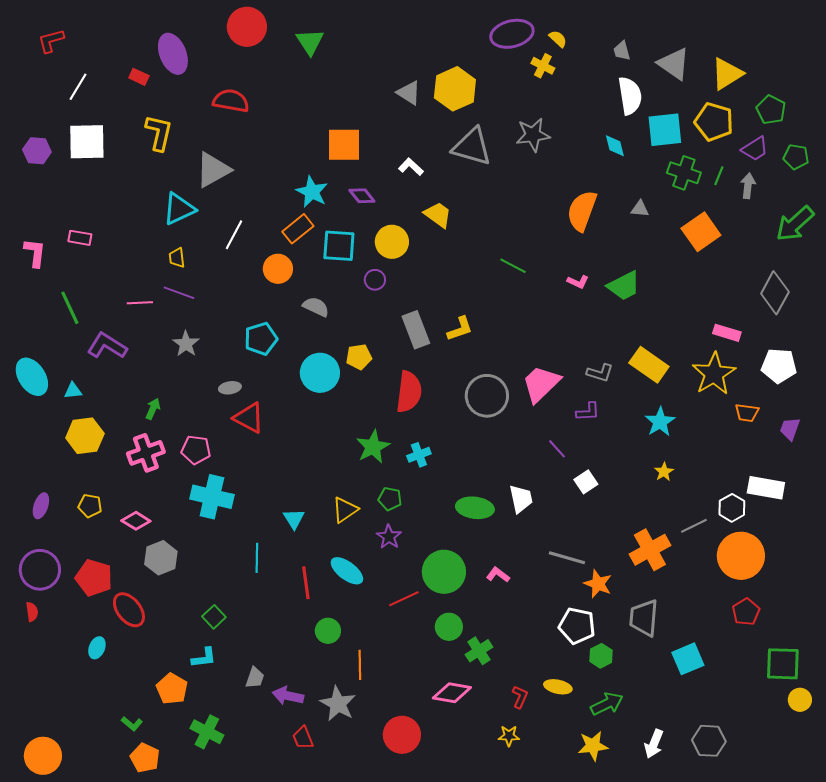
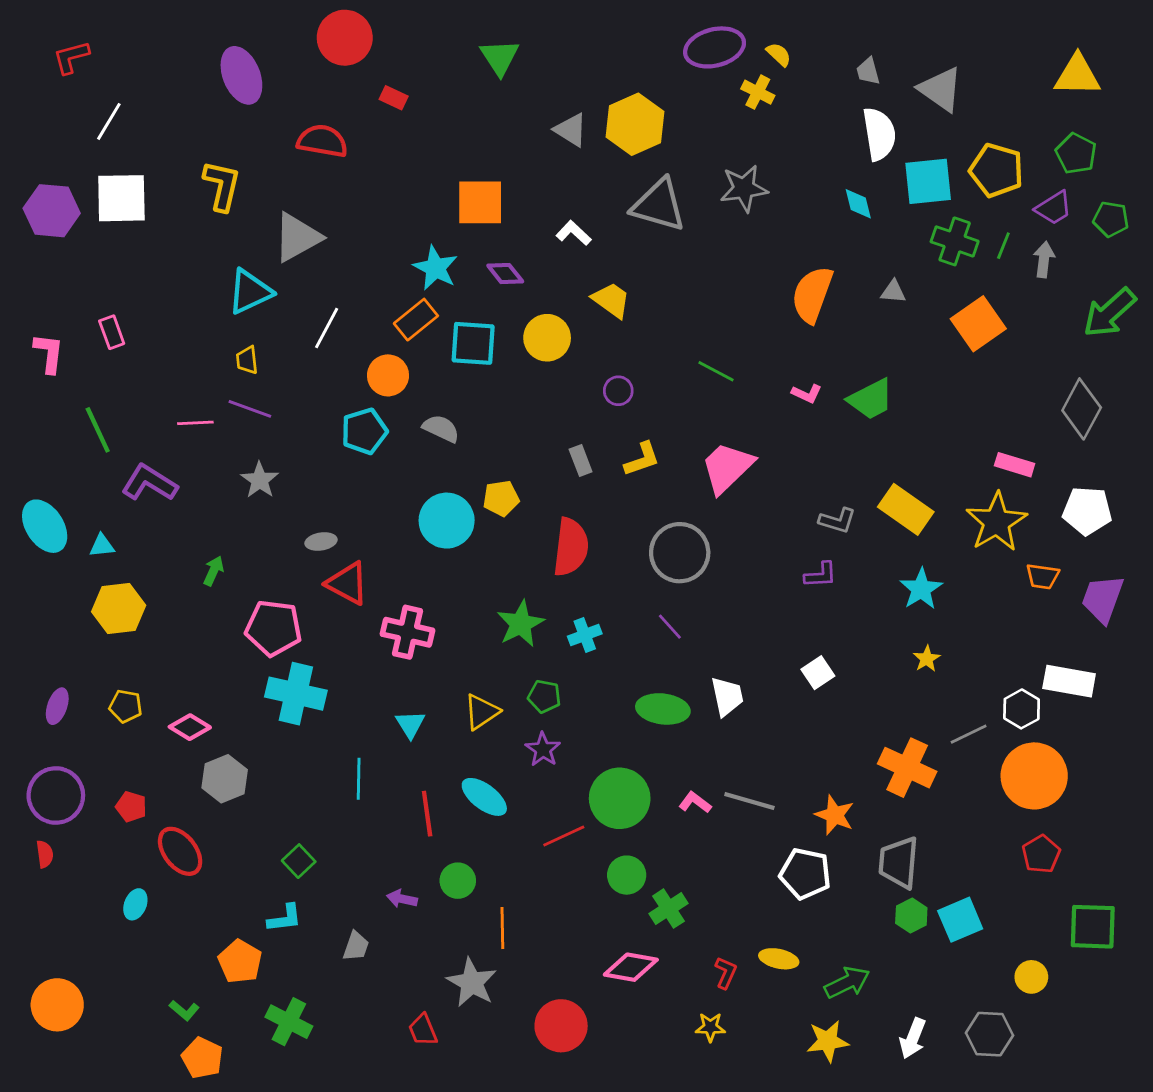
green triangle: (310, 42) -> (500, 57), moved
yellow triangle: (727, 74) -> (1077, 75), moved, turned 33
red rectangle: (139, 77) -> (394, 98), moved
purple hexagon: (37, 151) -> (52, 211), size x1.4
pink rectangle: (80, 238) -> (112, 332), turned 60
purple circle: (375, 280) -> (618, 391), moved
gray rectangle: (416, 330) -> (581, 461), size x0.6
cyan pentagon: (261, 339) -> (364, 431), moved
pink trapezoid: (541, 384) -> (727, 468), moved
purple trapezoid: (790, 429) -> (1103, 599), size x1.5
purple line: (557, 449) -> (670, 627), moved
pink pentagon: (196, 450) -> (274, 628), size x1.4
pink cross: (146, 453) -> (408, 632), moved, turned 33
orange cross: (650, 550) -> (907, 768), turned -36
gray line: (567, 558) -> (749, 801), moved
red pentagon: (94, 578) -> (131, 807), size x0.6
green hexagon: (601, 656) -> (911, 916), moved
purple arrow: (288, 696) -> (402, 899), moved, size x0.7
yellow circle: (800, 700) -> (1031, 977), moved
orange circle: (43, 756) -> (57, 1005), moved

